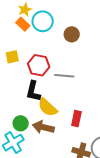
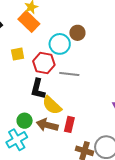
cyan circle: (43, 21) -> (60, 44), moved
orange rectangle: (23, 24) -> (29, 21), size x1.5
red rectangle: (76, 119) -> (69, 124), moved

